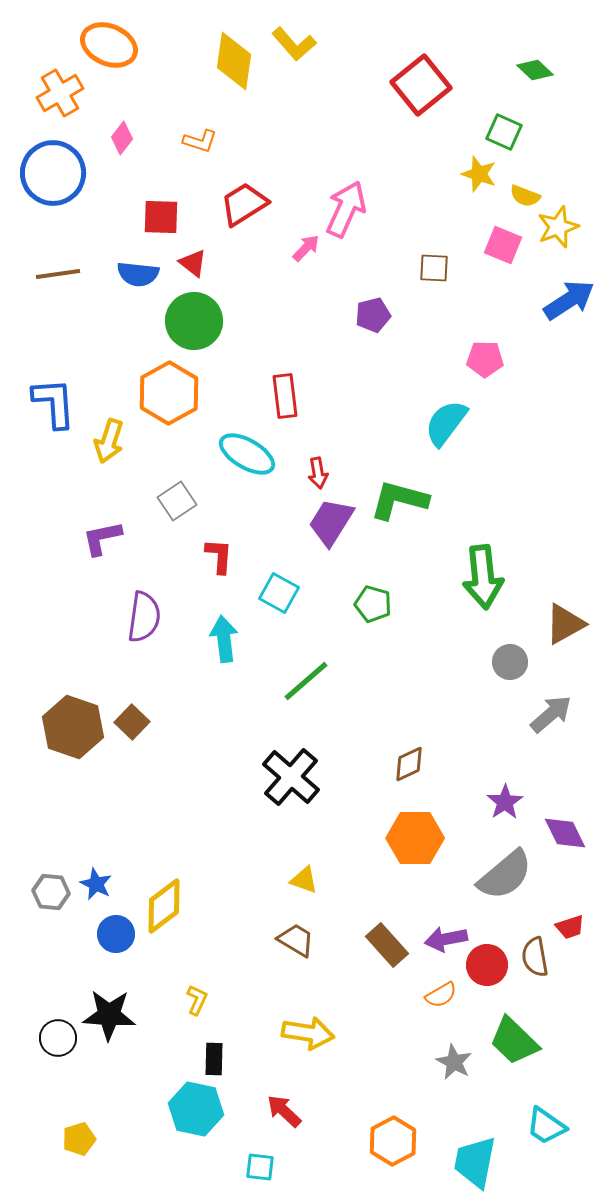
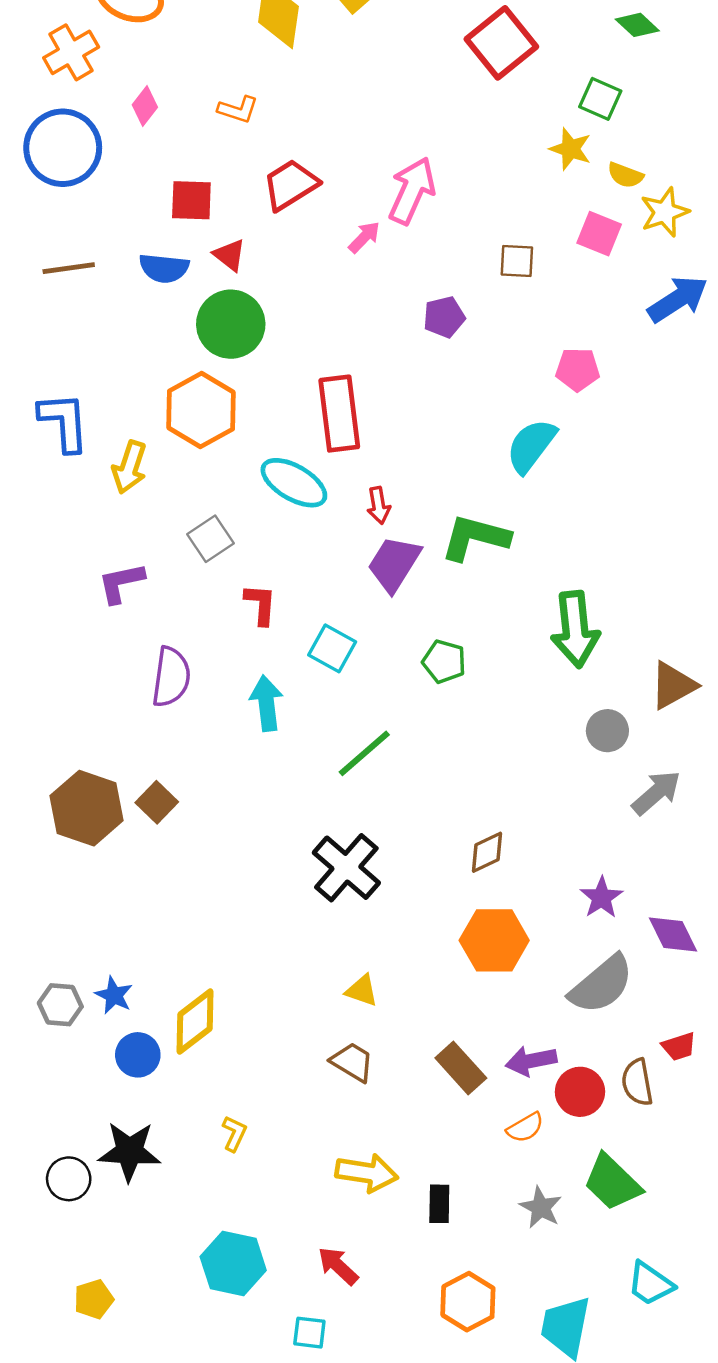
red rectangle: (285, 396) -> (339, 414), size x1.4
black rectangle: (214, 1059) -> (439, 1204), moved

